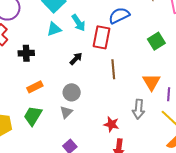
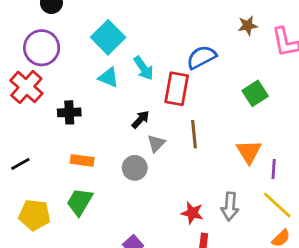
cyan triangle: (54, 29) -> (109, 78), turned 42
orange rectangle: (35, 87) -> (82, 160), turned 35
gray arrow: (139, 109) -> (230, 206), moved
gray triangle: (66, 112) -> (156, 143), moved

